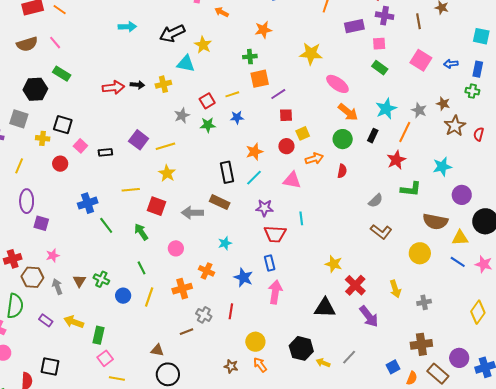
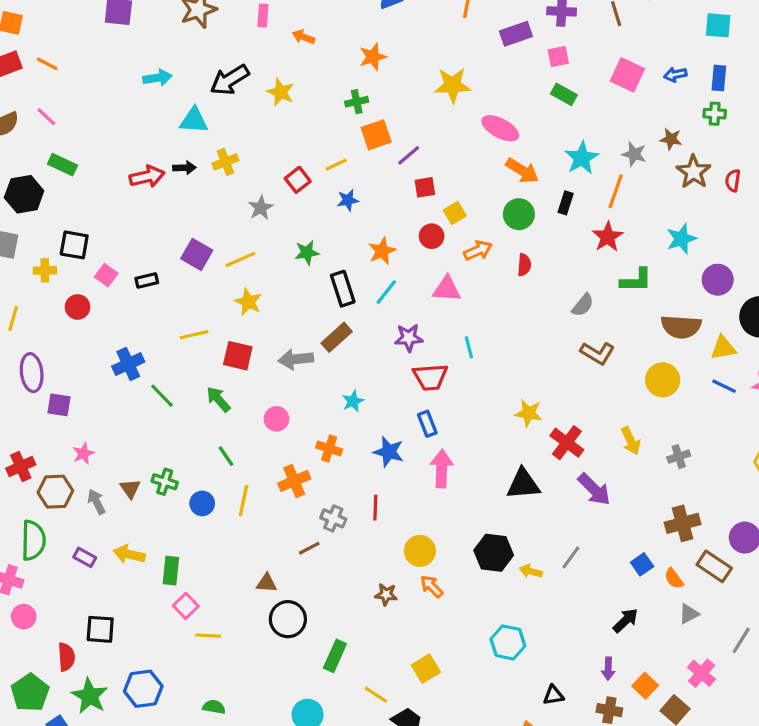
cyan triangle: (186, 64) -> (194, 120), moved
green star: (208, 125) -> (307, 252), moved
brown rectangle: (220, 202) -> (337, 337), turned -60
orange semicircle: (412, 378) -> (674, 579), turned 128

